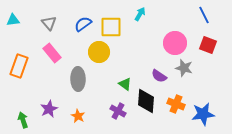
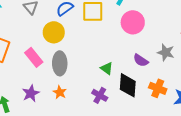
pink circle: (175, 43) -> (133, 22), moved
yellow circle: (99, 52) -> (54, 32), moved
pink rectangle: (52, 53) -> (34, 57), moved
orange star: (78, 116) -> (60, 92), moved

